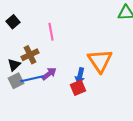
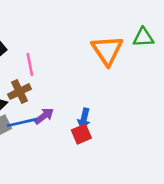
pink line: (51, 32) -> (30, 64), moved
orange triangle: (100, 61) -> (107, 50), moved

